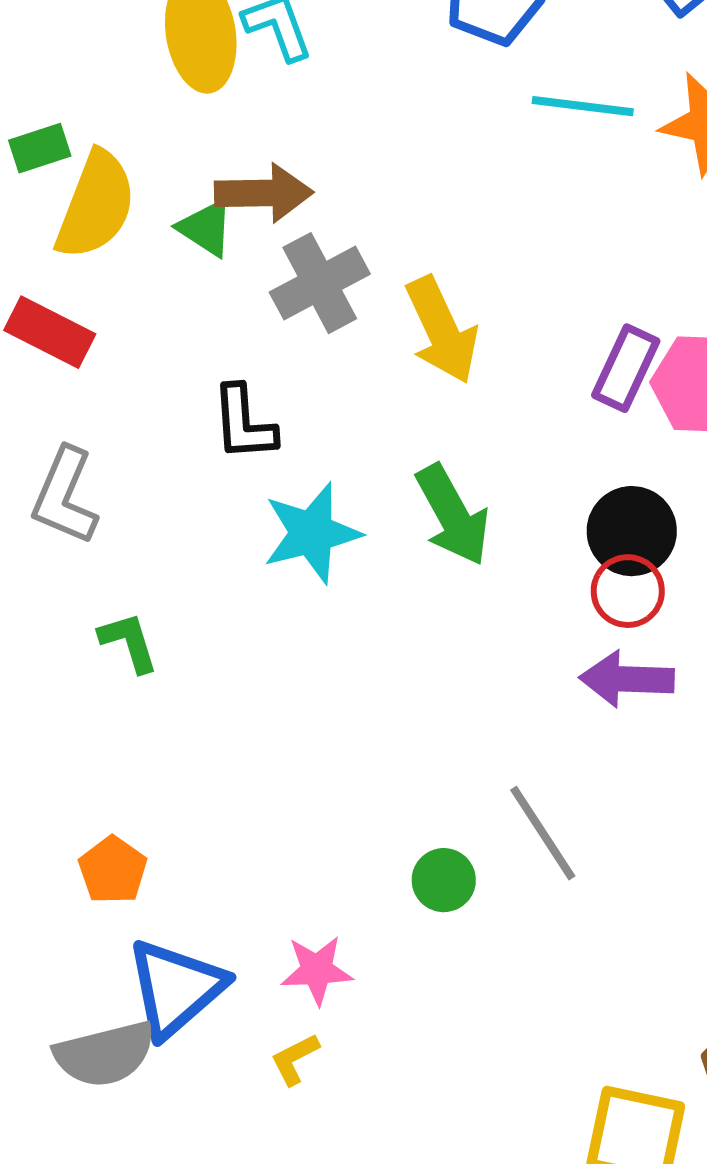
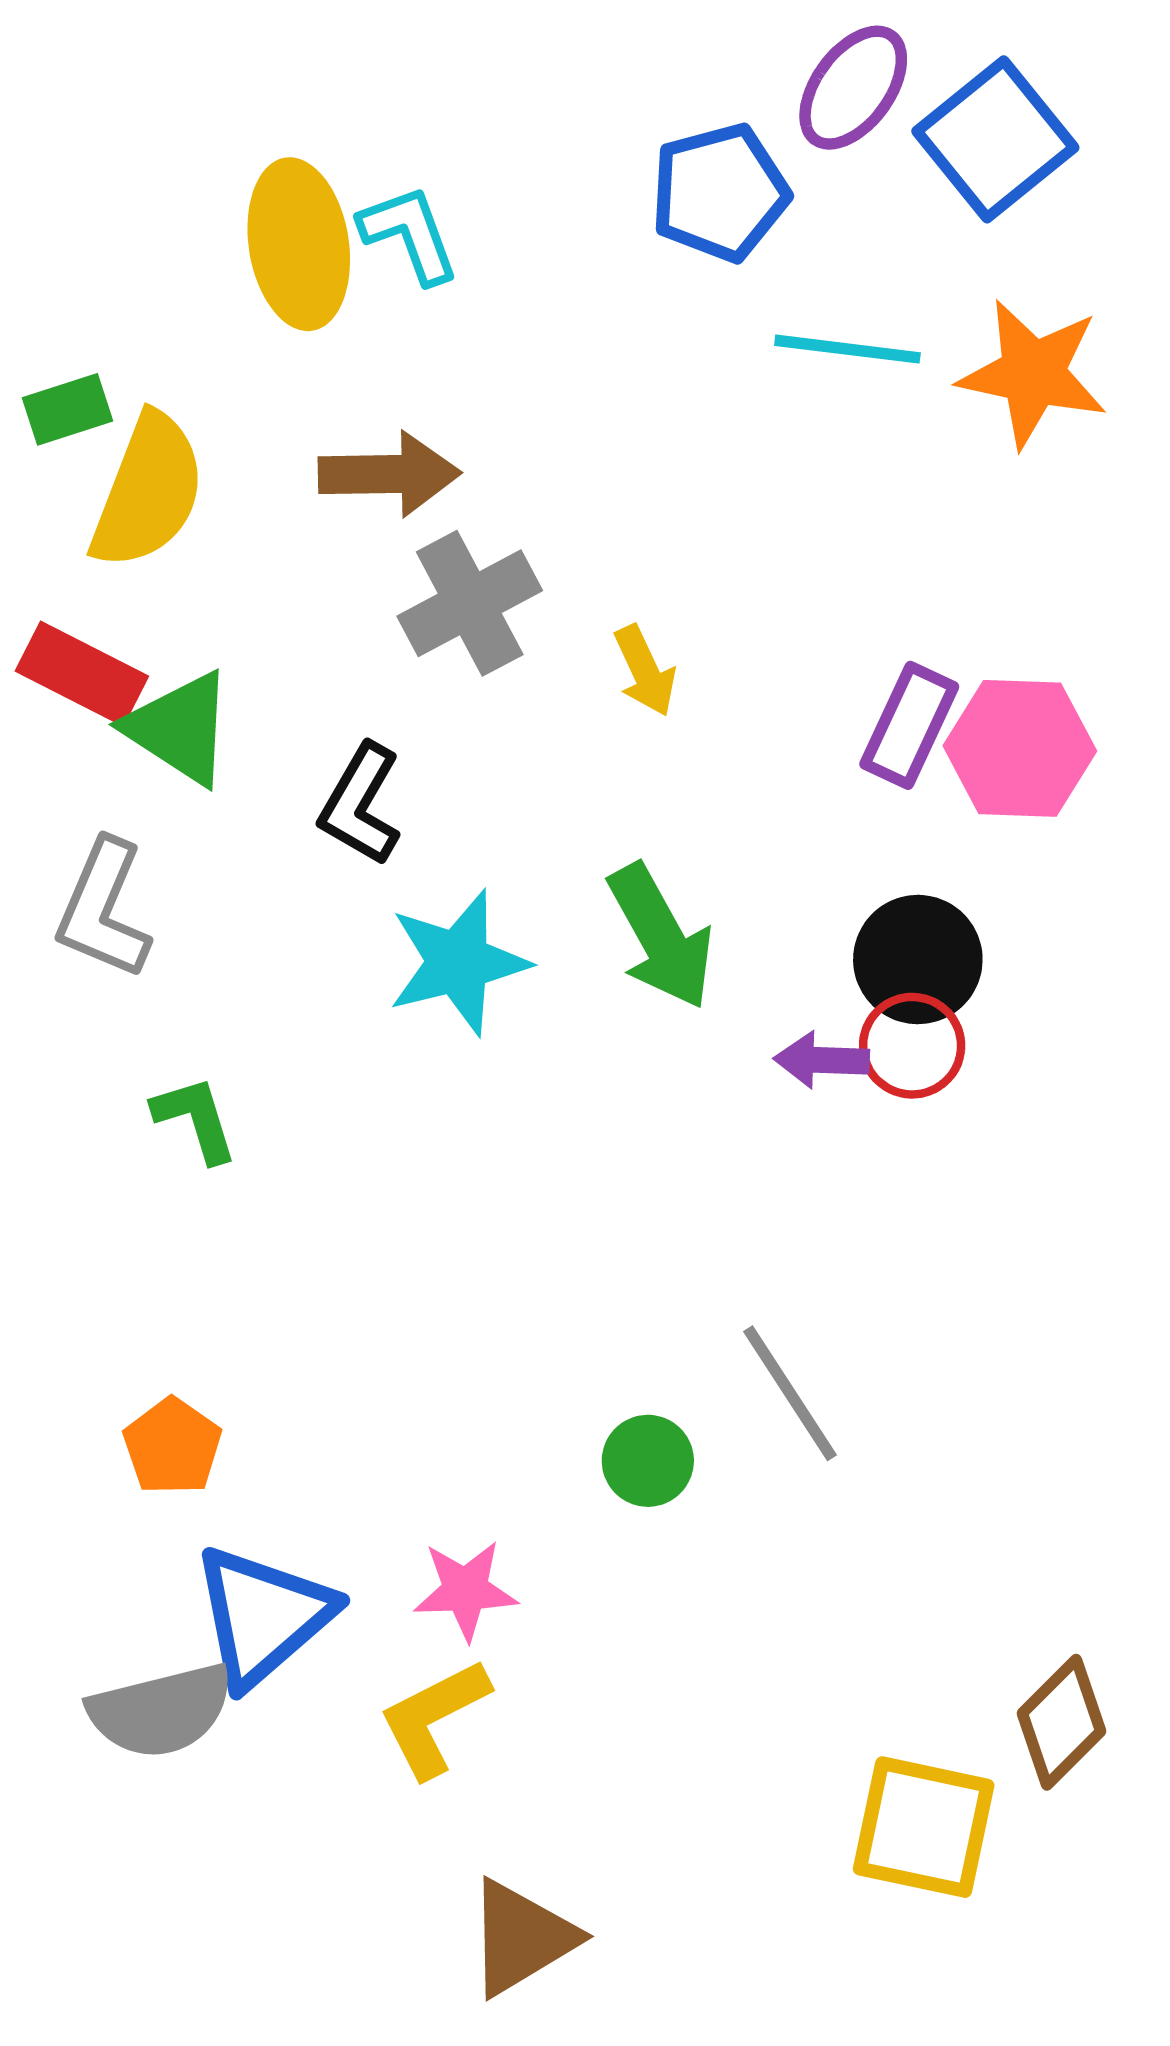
green triangle: (206, 228) -> (180, 728), moved, size x1.4
yellow arrow: (442, 330) -> (645, 671), size x0.6
black L-shape: (244, 423) -> (361, 804), turned 34
purple arrow: (627, 679) -> (822, 1060), moved, size x0.7
yellow L-shape: (295, 1059) -> (434, 1718), size x1.6

